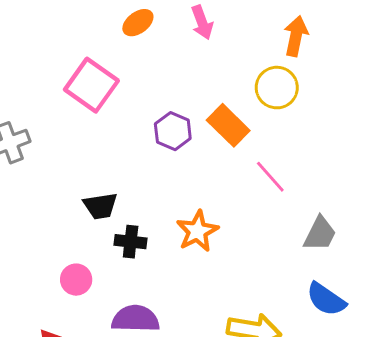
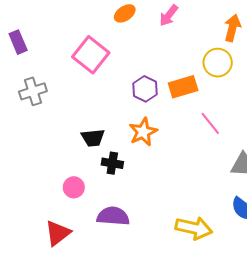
pink arrow: (202, 22) -> (169, 15), turned 55
orange rectangle: (228, 125) -> (183, 87), turned -64
orange star: (197, 231) -> (143, 132), moved

